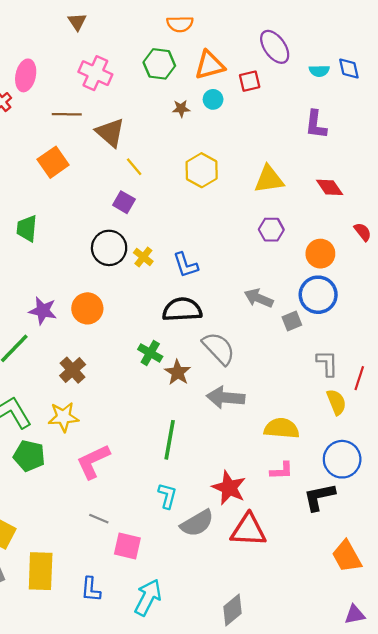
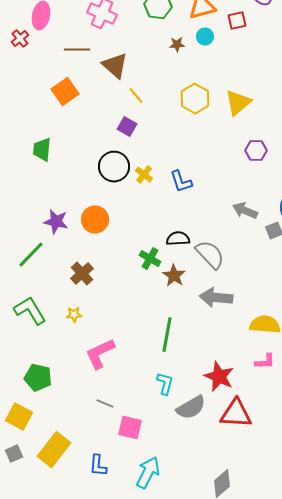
yellow triangle: (269, 179) -> (238, 103), moved, turned -32
black semicircle: (182, 310) -> (178, 239), moved, size x0.7
yellow star: (63, 417) -> (74, 315), size x0.6
green pentagon: (29, 456) -> (38, 378), moved
yellow rectangle: (41, 571) -> (54, 450), turned 36

